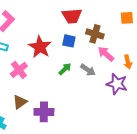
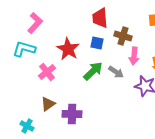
red trapezoid: (72, 16) -> (100, 18), turned 90
pink arrow: (106, 54) -> (134, 56), turned -126
green arrow: (65, 69) -> (93, 71), size x1.5

